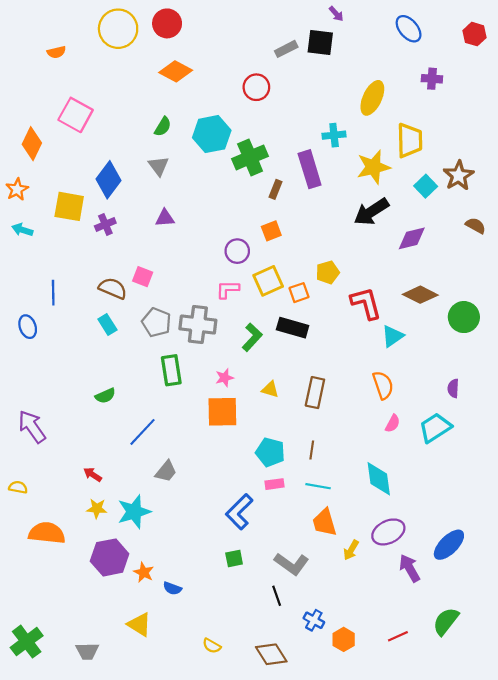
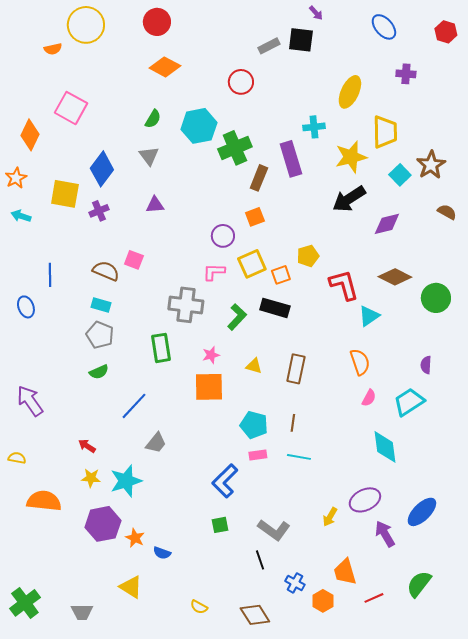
yellow circle: (118, 29) -> (86, 25), moved
brown rectangle: (276, 189) -> (259, 178), size x1.4
gray pentagon: (156, 322) -> (100, 335), moved
cyan rectangle: (107, 324) -> (101, 305), turned -42
cyan diamond: (379, 479) -> (385, 447), moved
orange trapezoid: (324, 522) -> (345, 572), moved

